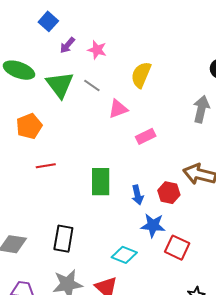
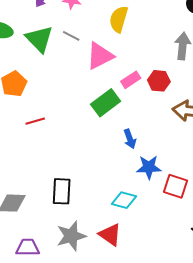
pink triangle: (118, 109) -> (100, 56), size x1.4
green rectangle: (101, 182) -> (106, 103), moved, turned 60
red hexagon: (169, 193) -> (159, 81), moved

